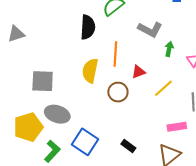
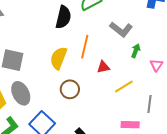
brown circle: (118, 92) -> (70, 89), moved
gray ellipse: (57, 114) -> (21, 93), turned 35

